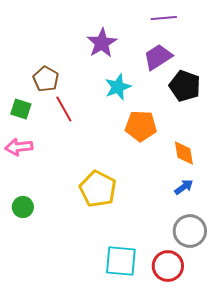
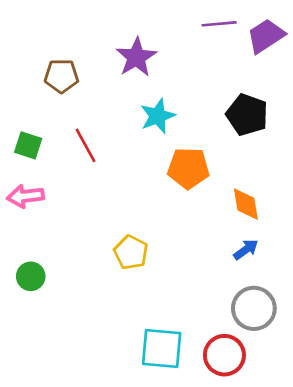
purple trapezoid: (158, 57) -> (266, 36), moved
brown pentagon: (46, 79) -> (61, 76), moved, turned -30
yellow pentagon: (98, 189) -> (131, 252), size x0.7

